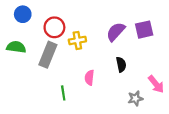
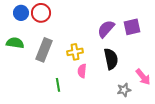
red circle: (54, 27) -> (41, 13), moved
yellow cross: (77, 40) -> (75, 52), moved
black semicircle: (121, 65) -> (111, 59), size x1.5

